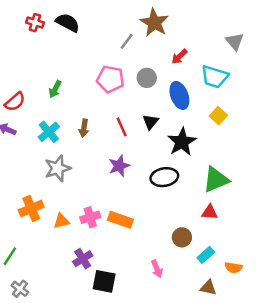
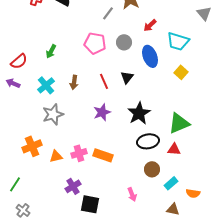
gray triangle: (235, 41) -> (204, 13), moved
black star: (182, 142) -> (139, 113), moved
black ellipse: (164, 177) -> (148, 141), moved

